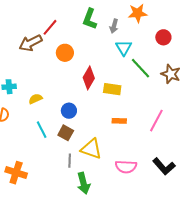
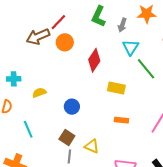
orange circle: (65, 53) -> (65, 42), moved
red diamond: (89, 78) -> (94, 60), moved
cyan line: (42, 130) -> (28, 129), moved
brown square: (66, 133) -> (67, 137), moved
yellow triangle: (91, 149) -> (92, 146), size x0.7

